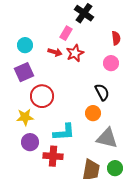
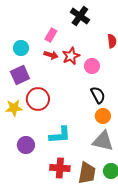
pink rectangle: (66, 33) -> (51, 35), moved
pink circle: (111, 63) -> (92, 66), moved
orange circle: (93, 113) -> (103, 116), moved
yellow star: (25, 117) -> (14, 108), moved
red cross: (53, 156) -> (60, 168), moved

